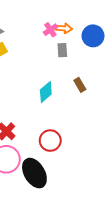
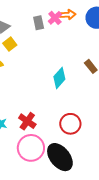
gray rectangle: (62, 50) -> (39, 23), moved

